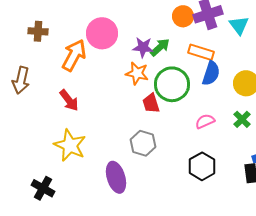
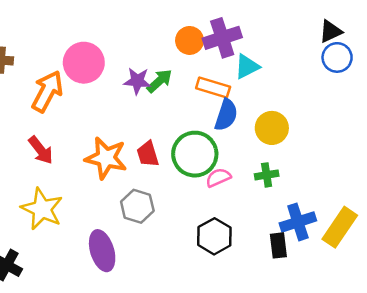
cyan triangle: (239, 25) -> (247, 67), moved, turned 40
orange star: (137, 73) -> (106, 158), moved, size x1.4
green circle: (172, 84) -> (195, 154), moved
green cross: (242, 119) -> (267, 175), turned 36

